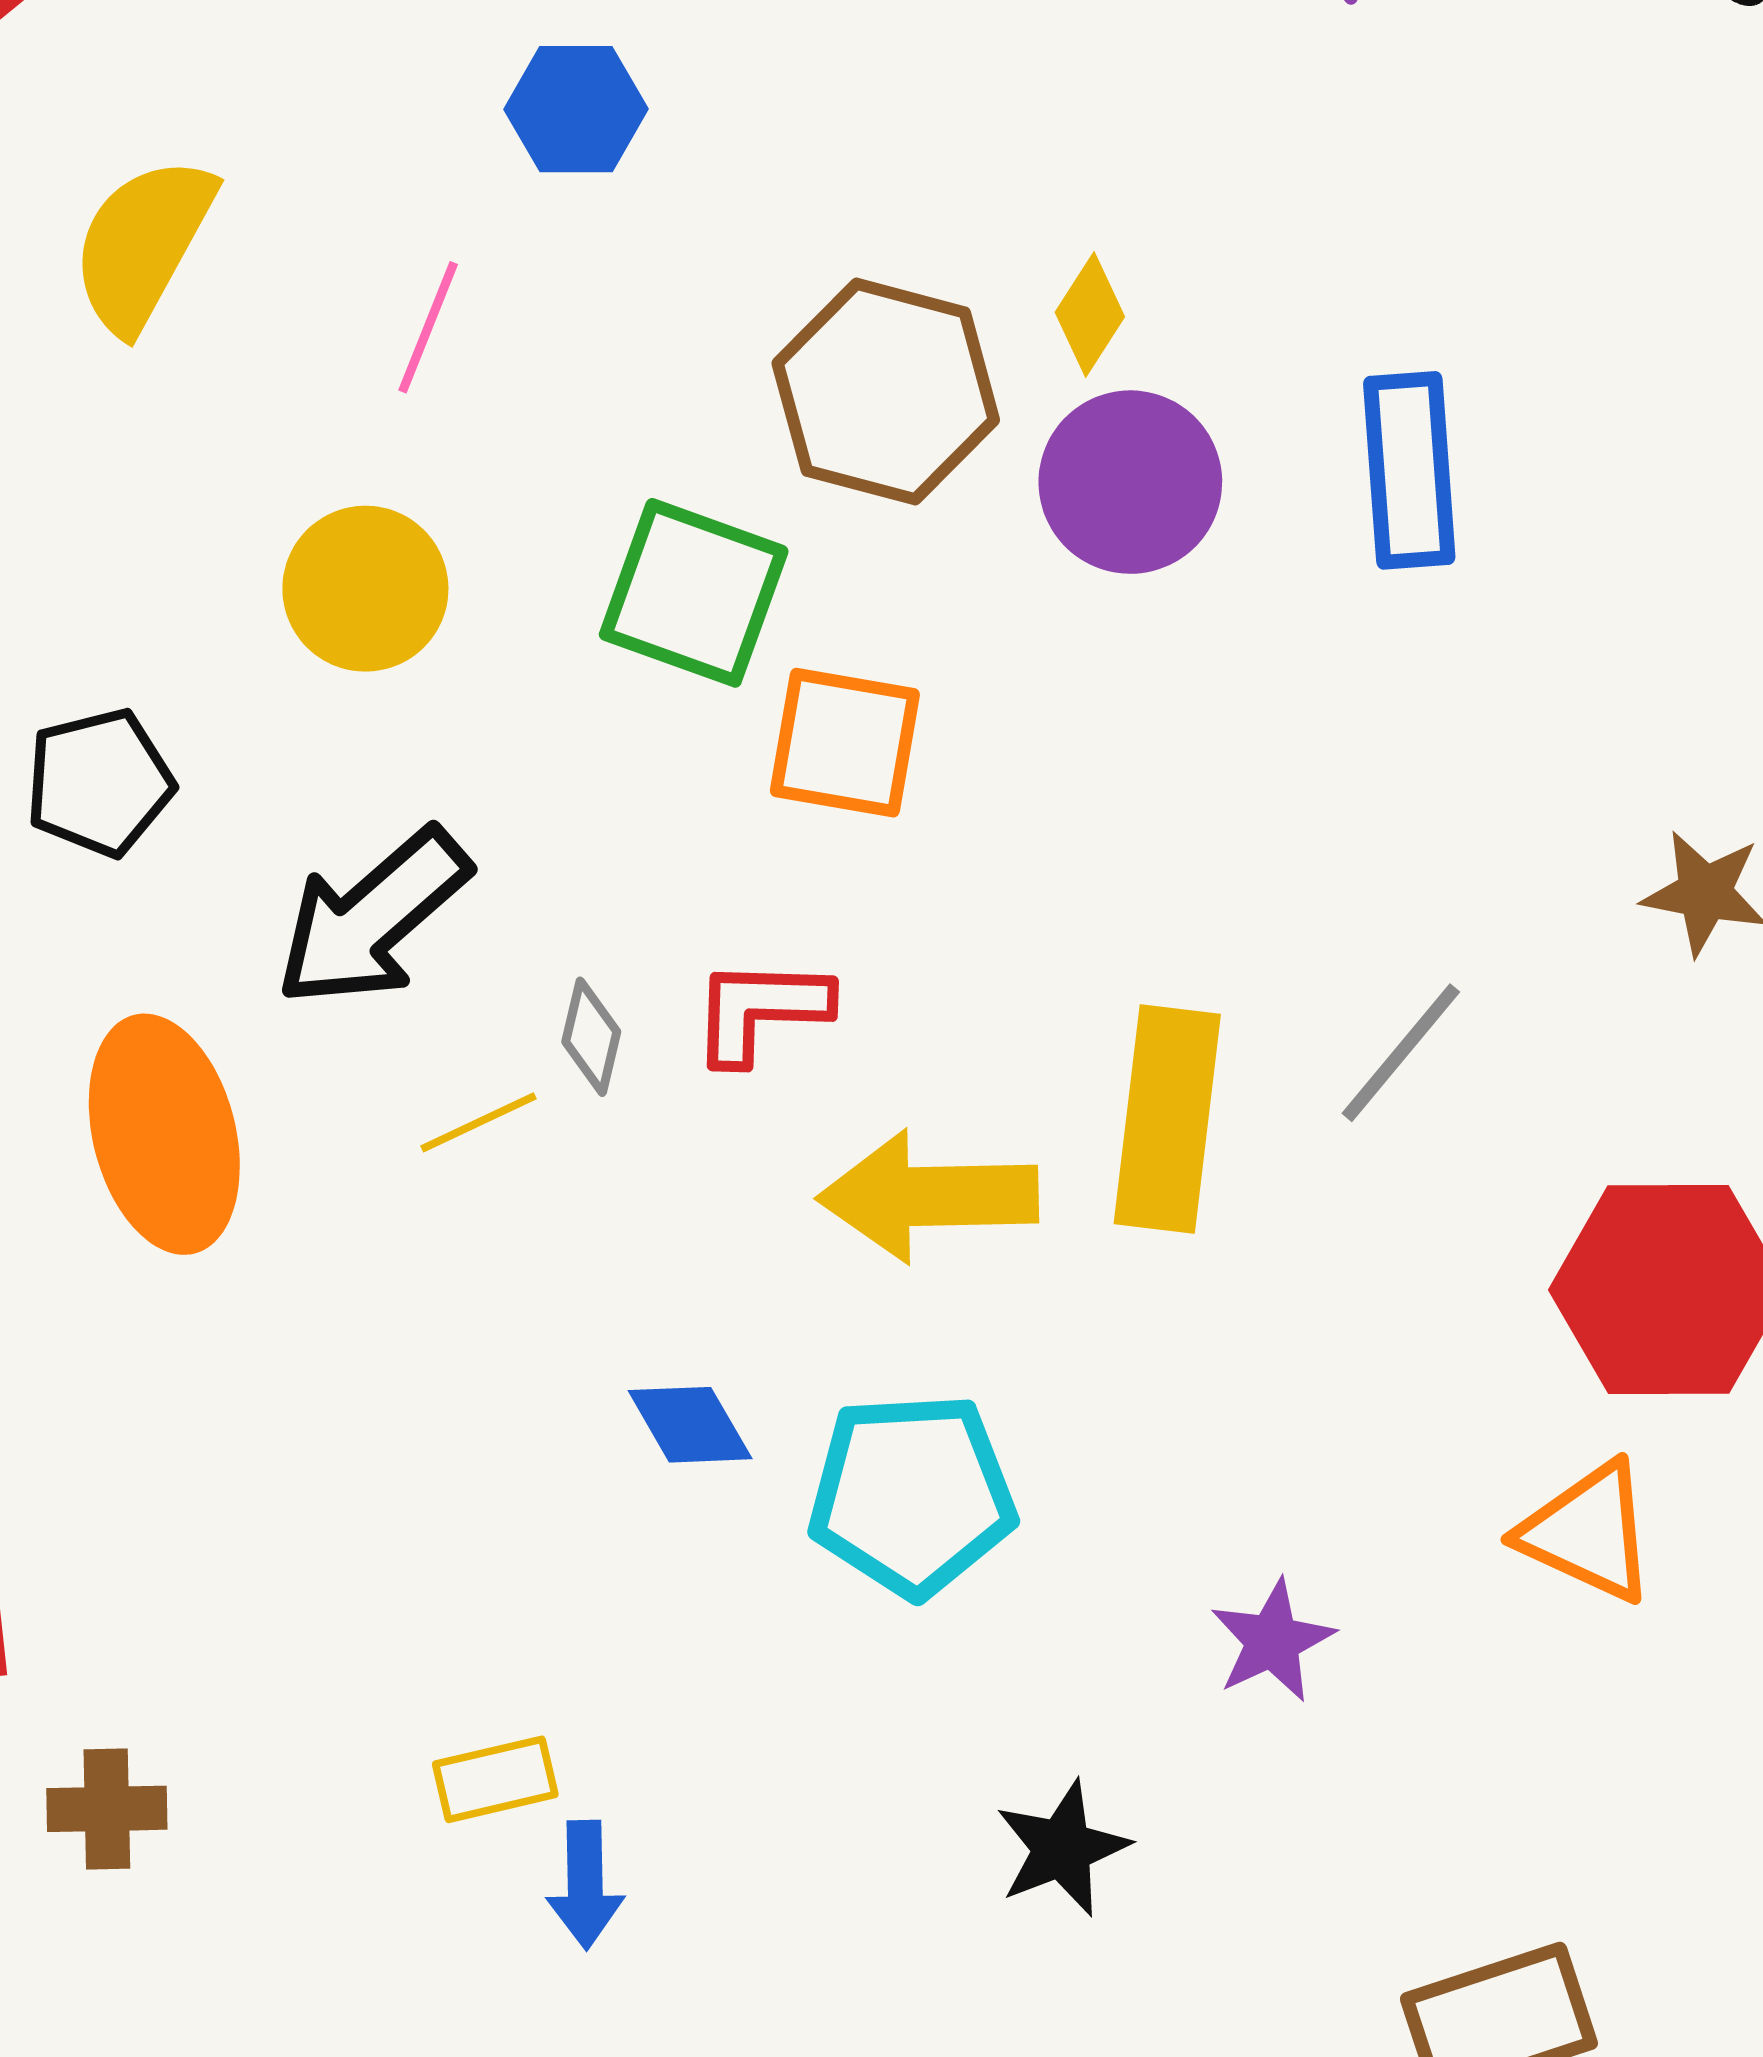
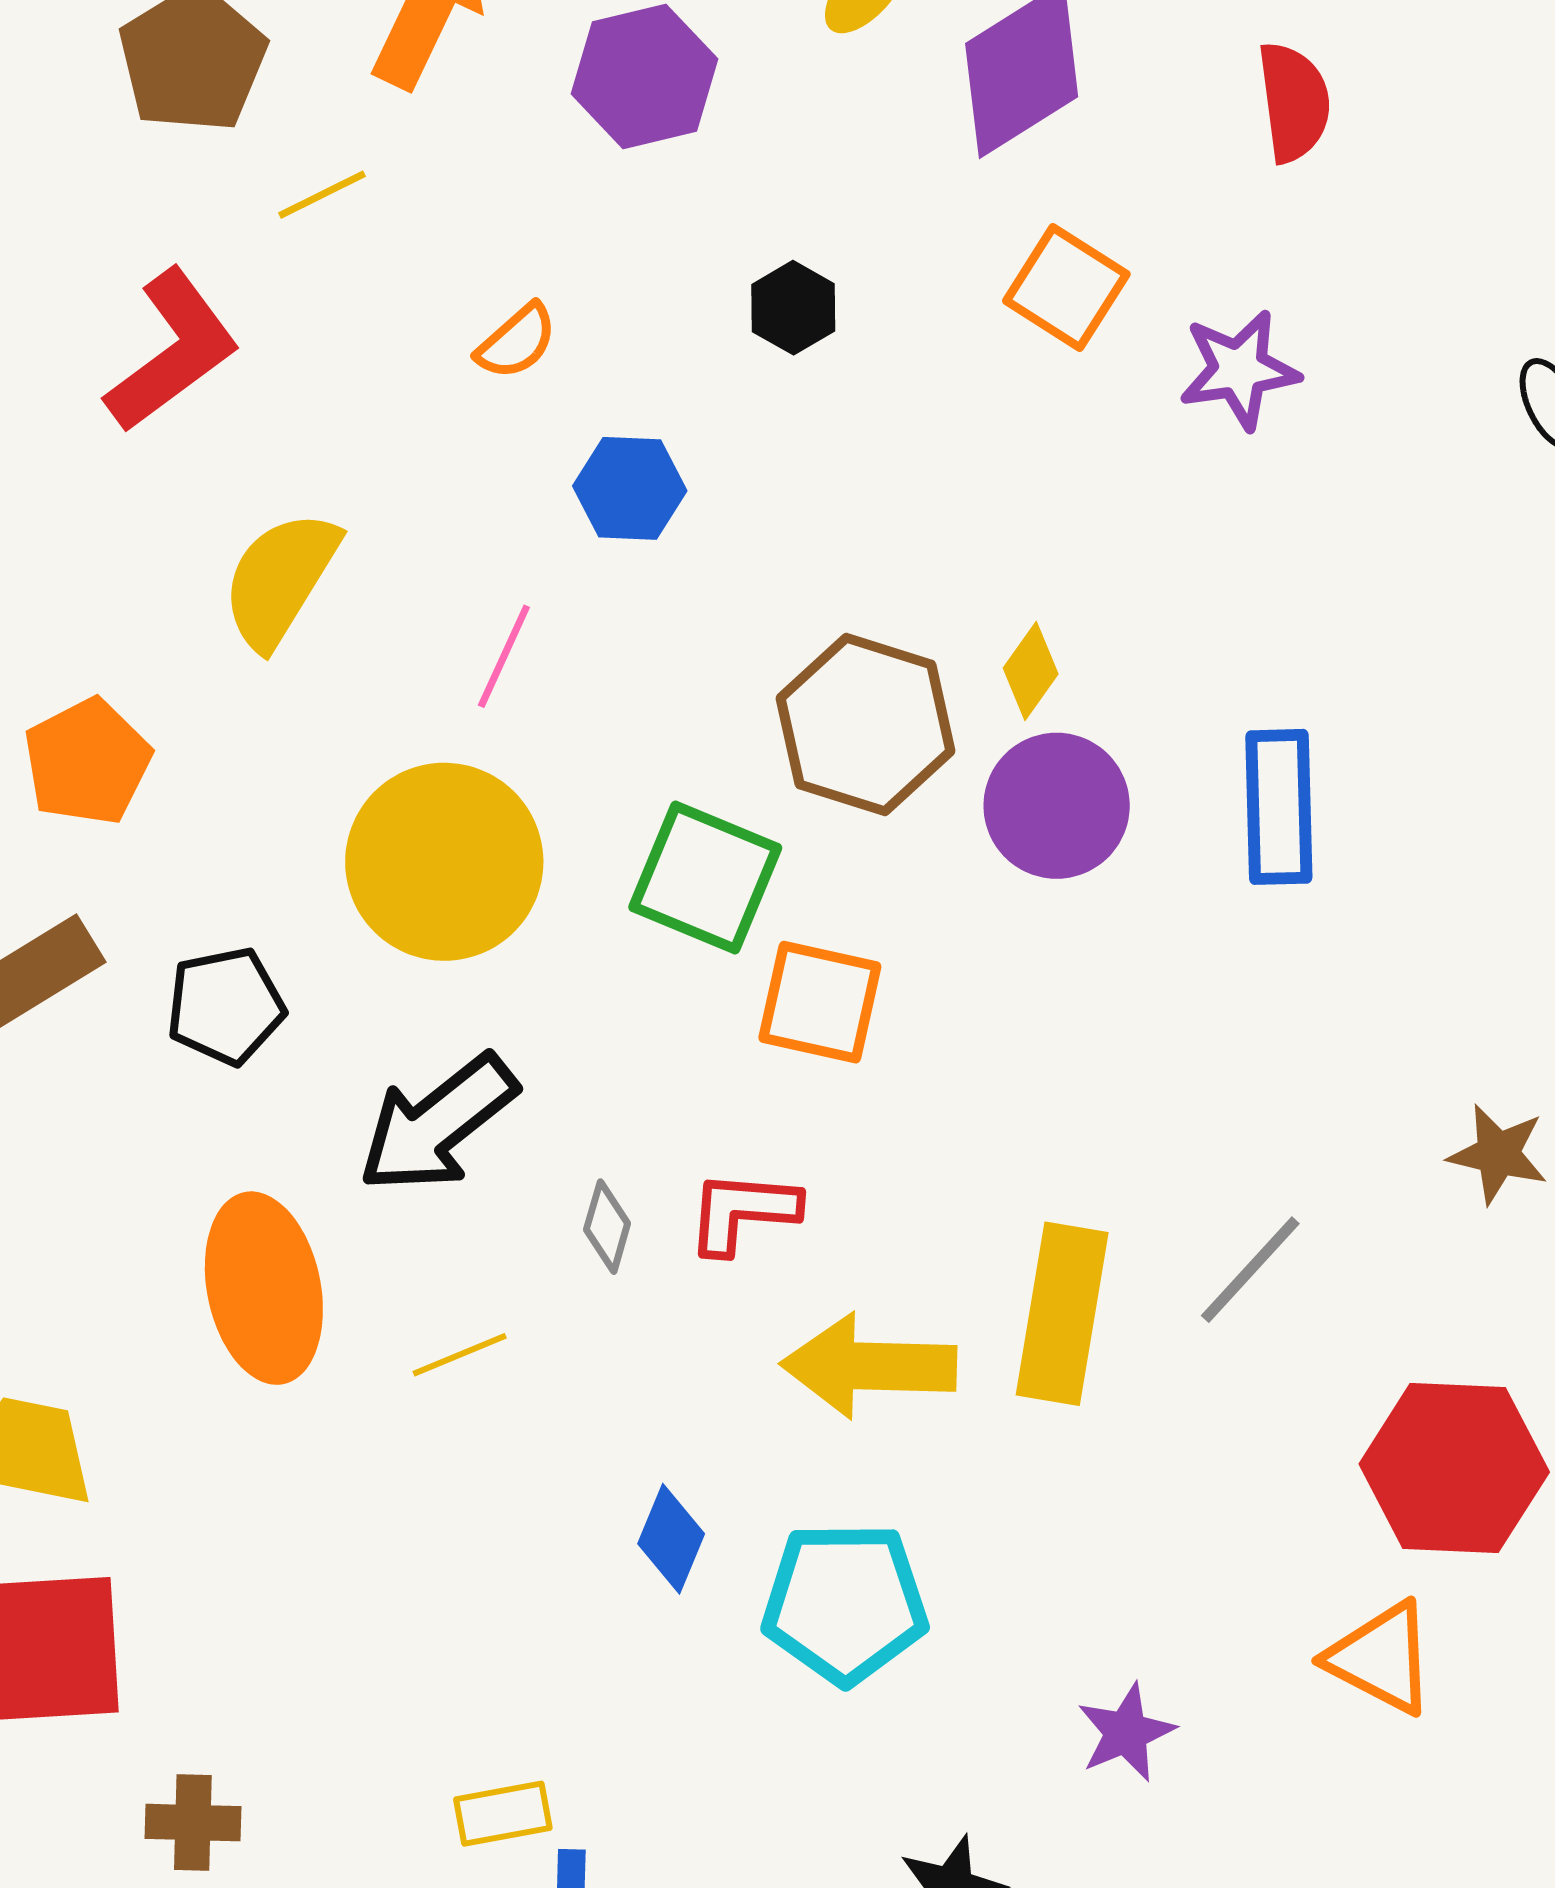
yellow circle: (365, 589) -> (444, 862), size x1.5
yellow line: (479, 1122) -> (460, 1355), moved
blue diamond: (690, 1425) -> (671, 1539), turned 50

